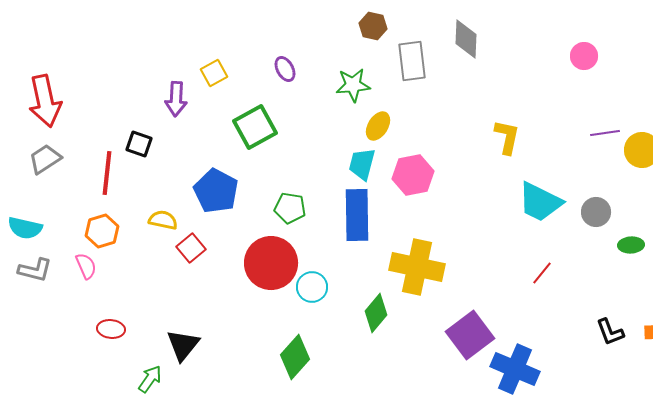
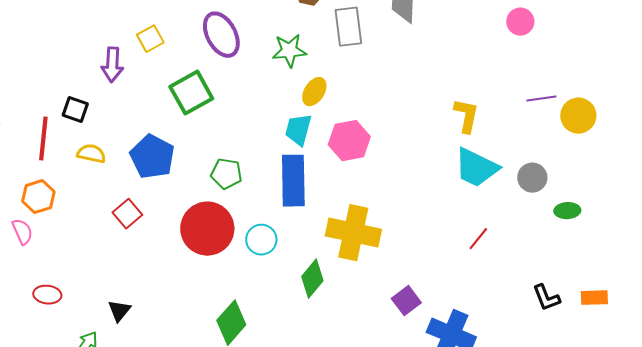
purple ellipse: (285, 69) -> (221, 35), size x1.8
yellow L-shape: (507, 137) -> (466, 116), moved
yellow semicircle: (163, 220) -> (91, 154), moved
cyan circle: (312, 287) -> (261, 240), moved
purple square: (470, 335) -> (406, 301), size x0.6
black triangle: (183, 345) -> (119, 311), size x0.7

